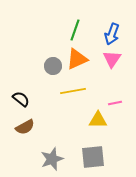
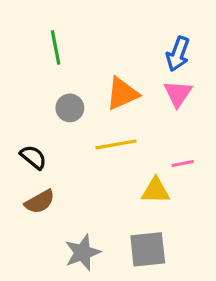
green line: (75, 30) -> (56, 48), moved, turned -30
gray circle: (53, 66) -> (70, 108), moved

